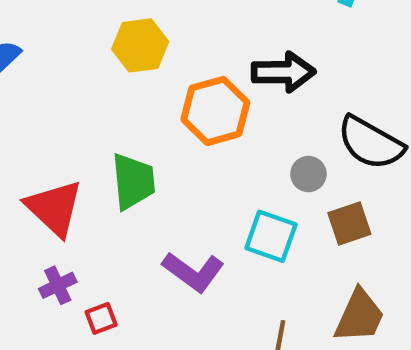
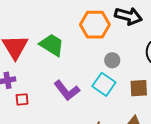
gray circle: (308, 174) -> (112, 60), moved
green trapezoid: (133, 181) -> (52, 45), turned -68

